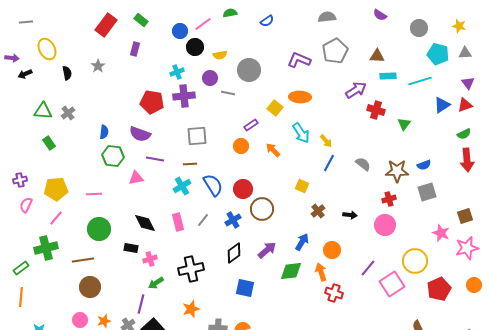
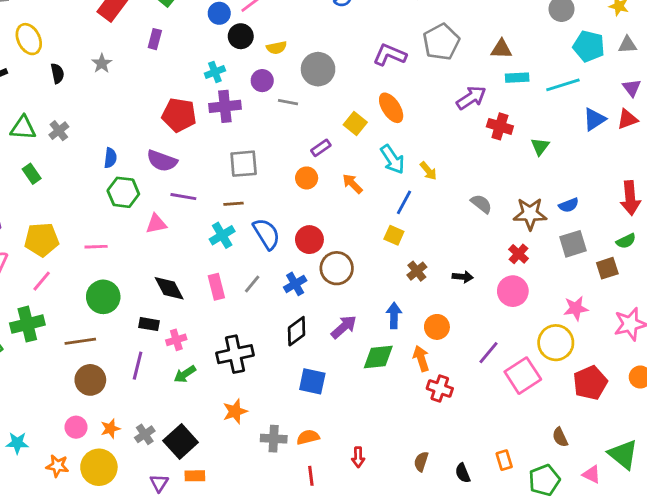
orange ellipse: (300, 97) -> (391, 108), turned 55
green semicircle: (464, 134) -> (626, 241), moved
blue line: (329, 163) -> (404, 202), moved
red cross: (389, 199) -> (519, 254), turned -32
brown square: (465, 216) -> (607, 268), moved
pink star: (441, 233) -> (576, 308), moved, turned -30
blue arrow: (302, 242) -> (394, 315), turned -30
purple line: (141, 304) -> (138, 366), moved

